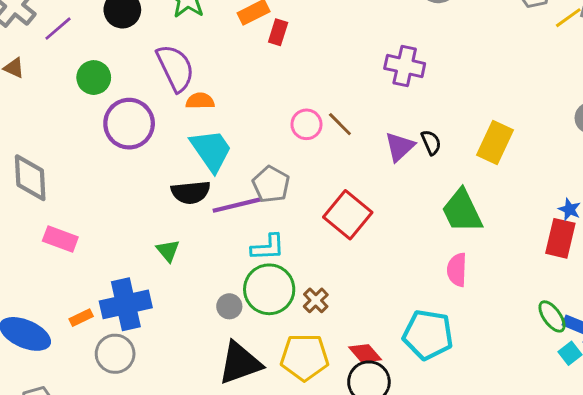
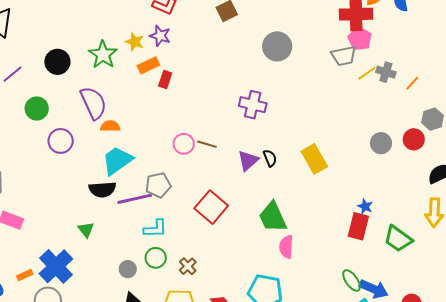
purple circle: (129, 124) -> (61, 141), size x0.7
brown line: (340, 124) -> (207, 144), turned -30
yellow rectangle: (495, 142) -> (314, 159), turned -56
cyan trapezoid: (211, 150) -> (117, 161), turned -92
gray pentagon: (271, 184) -> (158, 185), turned 30
green trapezoid: (462, 211) -> (273, 217), moved
green circle: (269, 289) -> (156, 258), size x0.6
blue cross: (126, 304) -> (56, 266), turned -32

